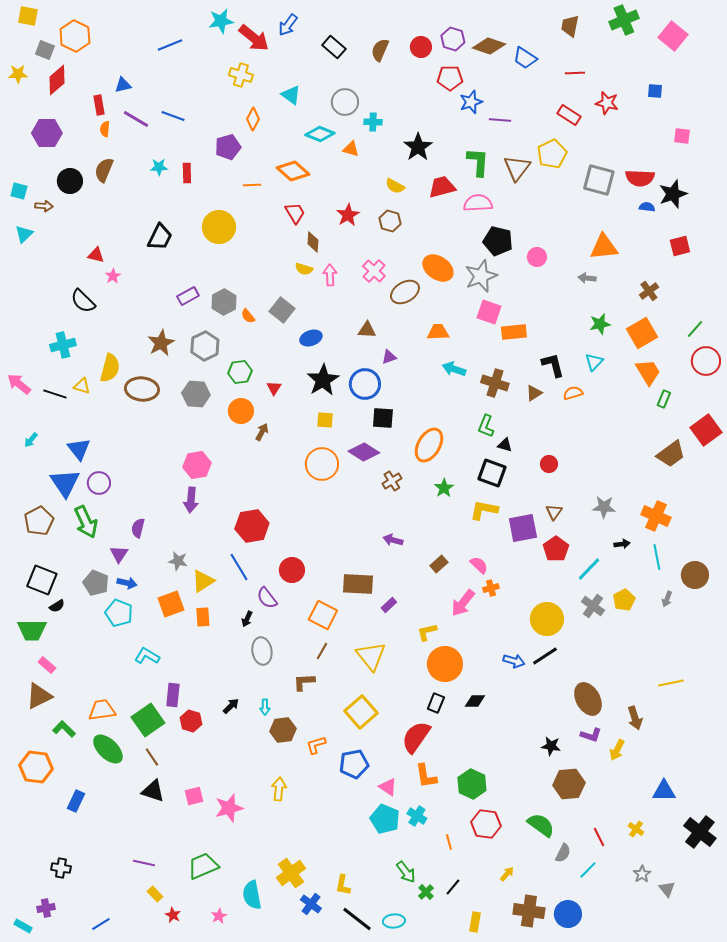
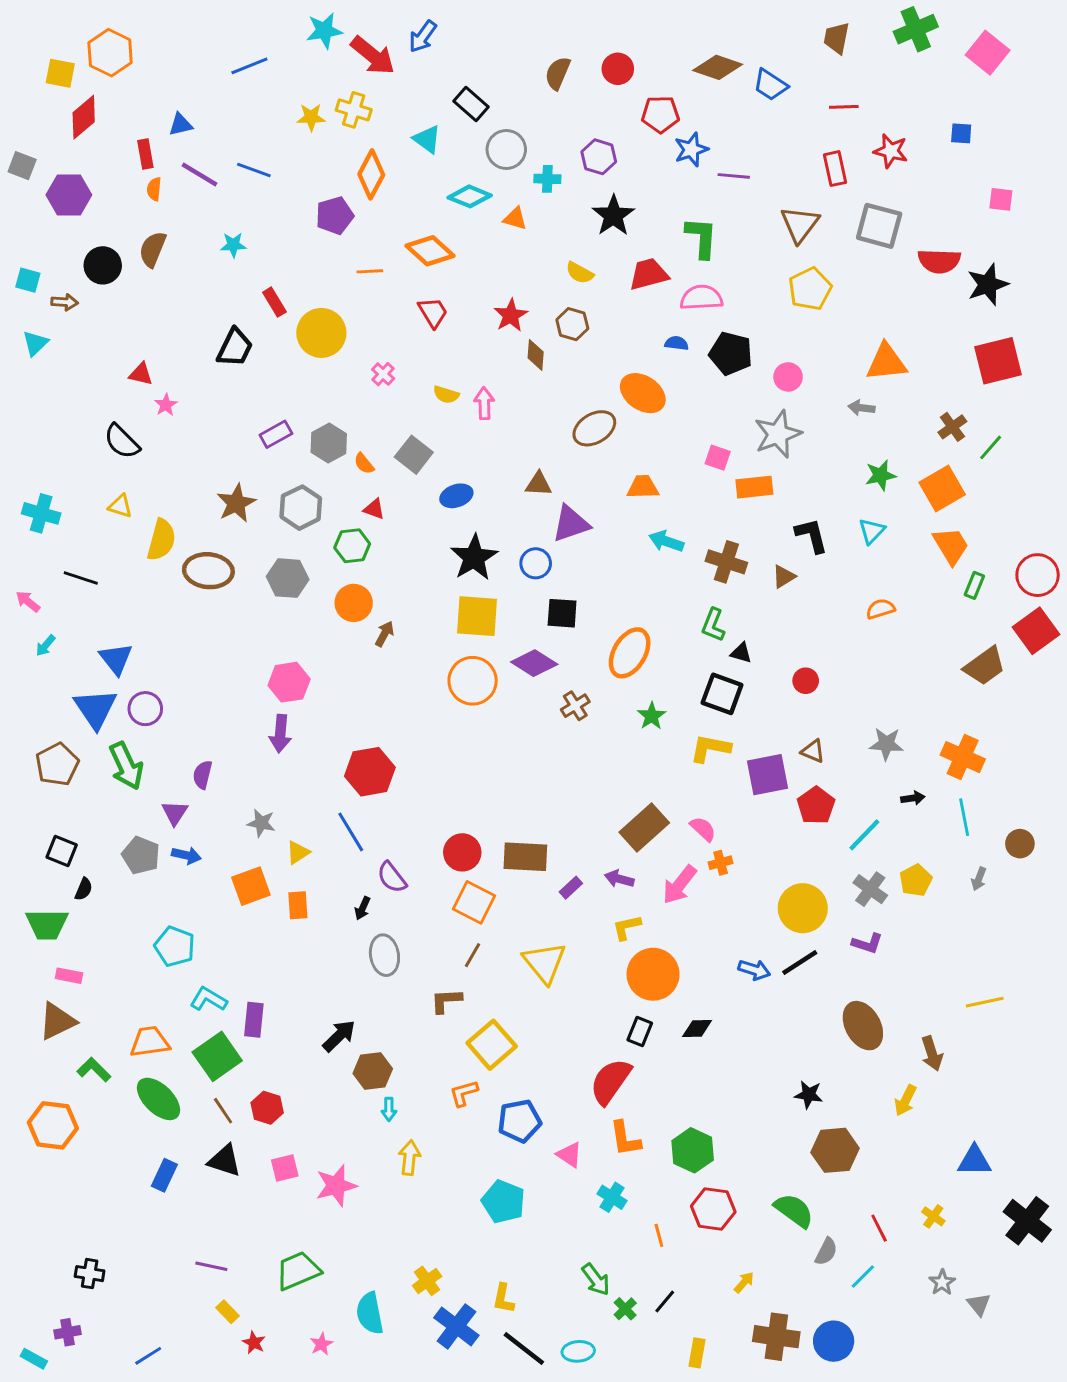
yellow square: (28, 16) -> (60, 73), moved
purple hexagon: (453, 39) -> (599, 157), moved
black rectangle: (334, 47) -> (471, 104), moved
gray square: (45, 50) -> (22, 166), moved
yellow star: (18, 74) -> (311, 117), moved
red rectangle: (569, 115) -> (835, 169), turned 45
orange diamond: (253, 119) -> (371, 174), size x1.4
yellow pentagon: (552, 154) -> (810, 289), moved
brown triangle: (517, 168) -> (800, 224), moved
red rectangle: (187, 173) -> (274, 302), moved, turned -30
gray square: (599, 180) -> (879, 226), moved
blue semicircle: (647, 207) -> (677, 343), moved
brown diamond: (313, 242) -> (536, 355), moved
red square: (680, 246) -> (998, 361), size x1.6
pink cross: (374, 271) -> (383, 374), moved, size x0.7
gray star: (481, 276) -> (778, 434), moved
pink square: (489, 312) -> (718, 458), size x0.7
green line: (695, 329) -> (991, 447), moved
cyan cross: (63, 345) -> (41, 513), moved, turned 30
purple triangle: (389, 357) -> (571, 524), size x1.8
red circle: (706, 361) -> (1038, 575), moved
pink arrow: (19, 384) -> (28, 601), moved, size x0.7
blue circle: (365, 384) -> (536, 563), size x0.7
yellow triangle: (82, 386) -> (120, 506), moved
red triangle: (274, 388) -> (374, 509), moved, turned -42
orange semicircle: (573, 393) -> (881, 609), moved
yellow square: (325, 420) -> (477, 616), size x1.8
brown triangle: (554, 512) -> (813, 751), turned -42
purple arrow: (393, 540) -> (619, 879), moved
brown rectangle: (439, 564) -> (644, 827), size x1.8
red circle: (292, 570) -> (462, 852), moved
brown circle: (695, 575) -> (1020, 844), size x0.7
black square: (42, 580) -> (62, 851), size x0.7
yellow triangle: (203, 581) -> (298, 852), size x0.7
black semicircle: (57, 606) -> (84, 889), turned -35
cyan pentagon: (119, 613) -> (175, 946), moved
cyan L-shape: (147, 656) -> (208, 999), moved
pink rectangle: (47, 665) -> (69, 976), turned -30
black arrow: (231, 706) -> (339, 1036), size x1.4
cyan arrow: (265, 707) -> (389, 1109), moved
yellow square: (361, 712) -> (492, 1045), moved
red hexagon: (191, 721) -> (267, 1108), moved
brown hexagon: (283, 730) -> (373, 1071), moved
purple L-shape: (591, 735) -> (867, 943), moved
blue rectangle: (76, 801) -> (164, 1175), moved
cyan pentagon: (385, 819) -> (503, 1202), moved
yellow cross: (291, 873) -> (427, 1281), size x0.7
blue cross: (311, 904) -> (456, 1326), size x1.4

